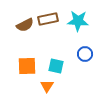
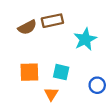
cyan star: (78, 21) -> (85, 39), moved, turned -30
blue circle: (85, 54) -> (97, 85), moved

